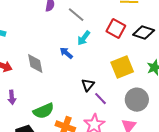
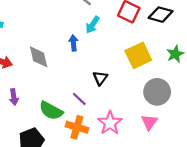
blue arrow: (66, 53) -> (73, 43), turned 48
purple line: (101, 99) -> (79, 99), moved
green semicircle: (44, 111) -> (51, 111), turned 55

